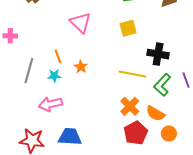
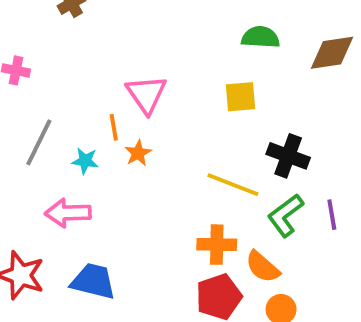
pink triangle: (81, 23) -> (146, 94), moved
orange line: (58, 56) -> (114, 127), moved
orange cross: (130, 106) -> (217, 245), turned 36

